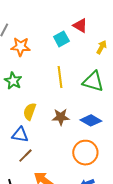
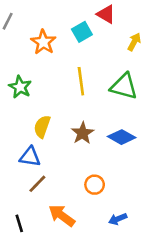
orange star: (21, 47) -> (43, 42), moved, turned 30
brown star: (61, 117) -> (83, 133), turned -30
orange circle: (85, 153) -> (95, 185), moved, size x0.6

